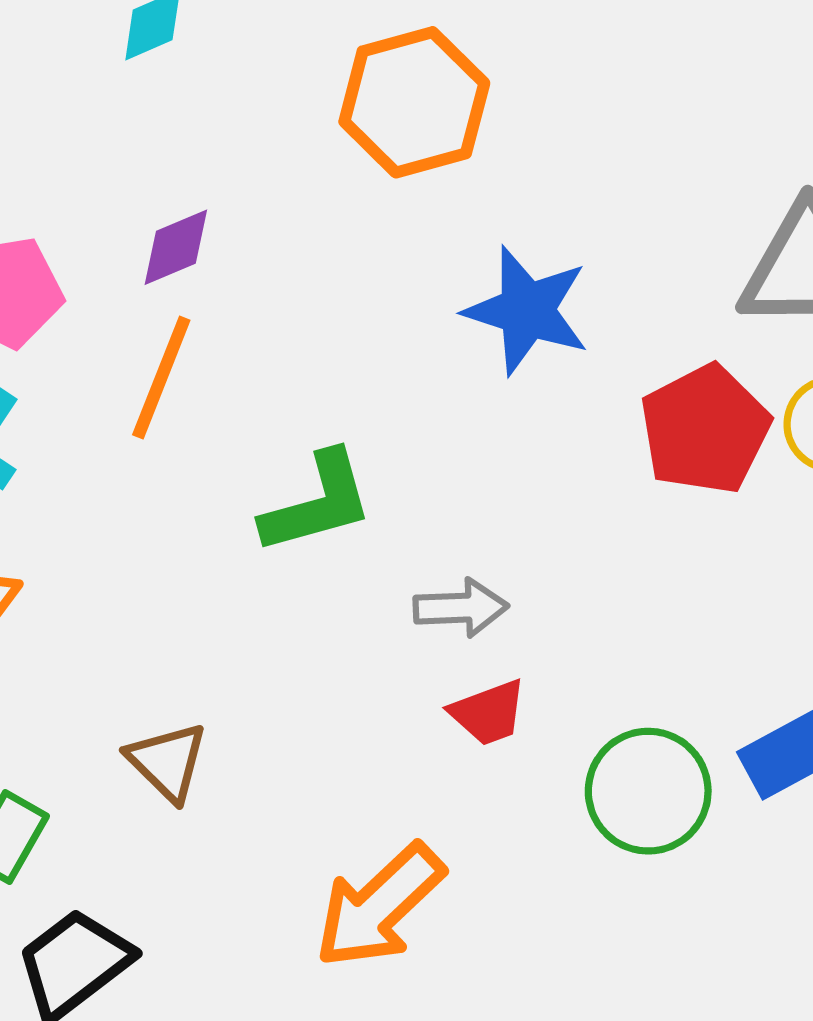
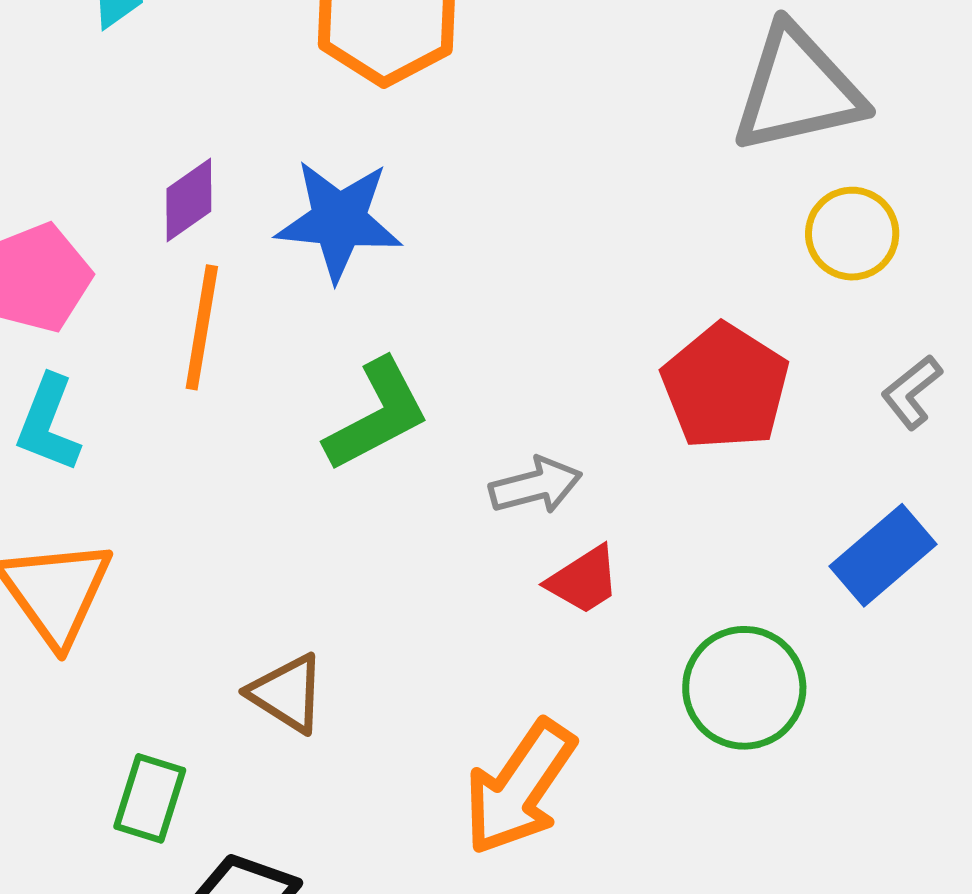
blue star: (527, 310) -> (339, 220), moved
red pentagon: (705, 429) -> (725, 387), moved
green circle: (648, 791) -> (744, 688), moved

